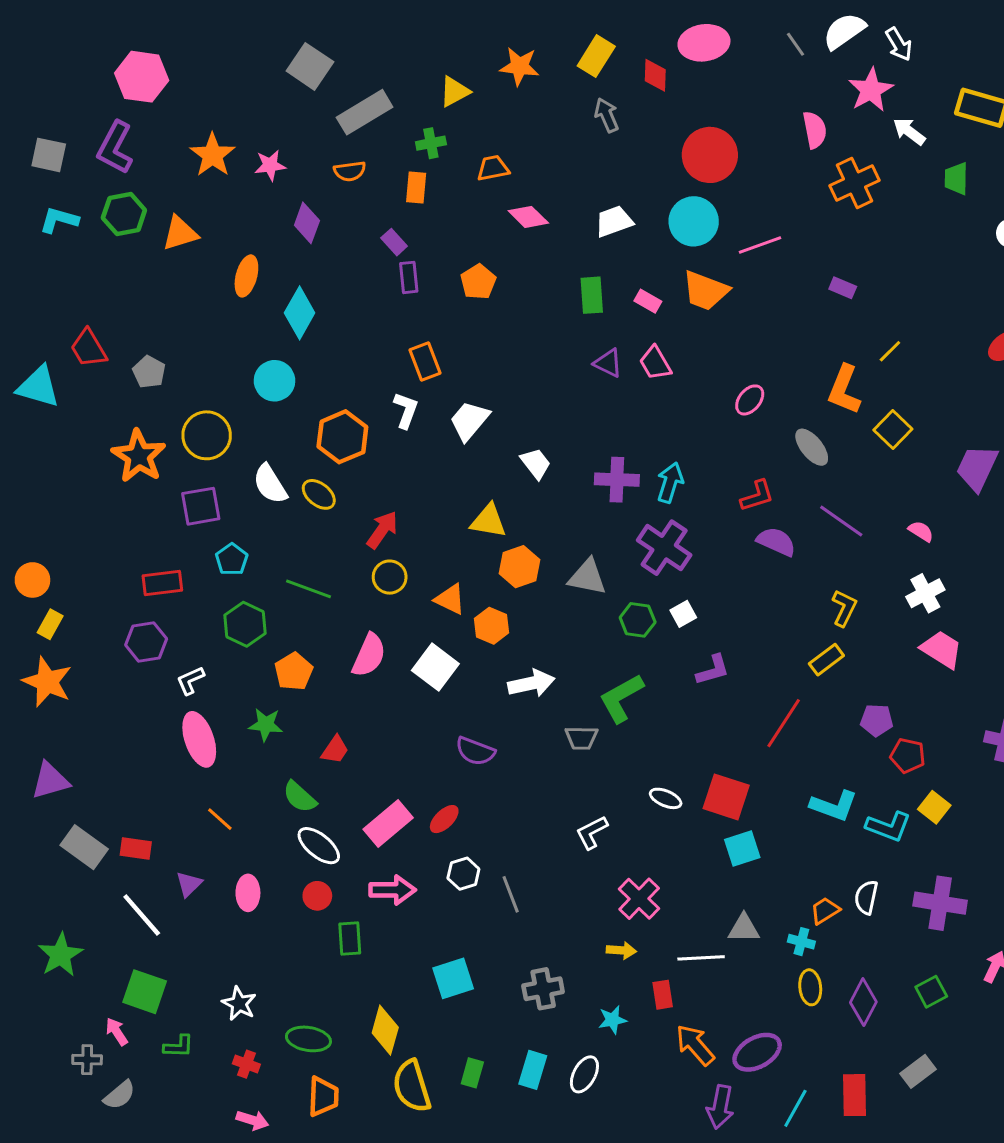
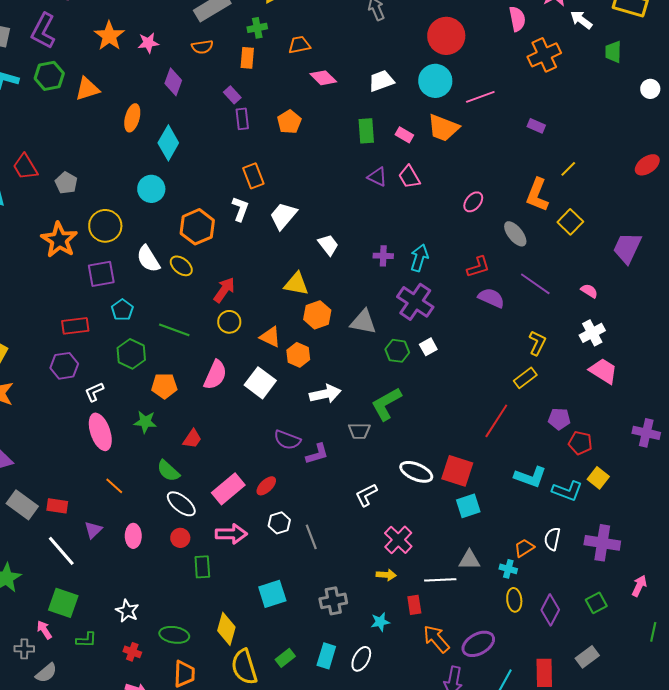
purple cross: (617, 480) -> (383, 256), size x0.7
purple L-shape: (713, 670) -> (317, 454), moved
orange pentagon: (294, 671) -> (164, 386), turned 30
white ellipse: (666, 798) -> (416, 472), size x1.5
green rectangle: (472, 1073) -> (285, 658), turned 36

